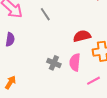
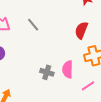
red semicircle: (82, 36) -> (81, 30), moved, turned -48

